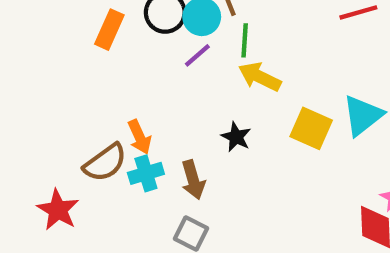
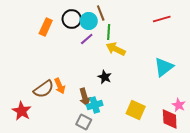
yellow square: (311, 128) -> (136, 110), moved
orange arrow: (139, 137) -> (60, 86), moved
cyan cross: (146, 173) -> (95, 105), moved

